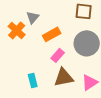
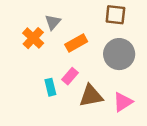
pink rectangle: (58, 55) -> (70, 76), moved
cyan rectangle: (33, 80) -> (50, 87), moved

